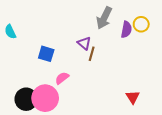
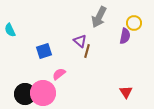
purple semicircle: (126, 30) -> (125, 36), moved
blue square: (46, 54) -> (44, 51), turned -35

